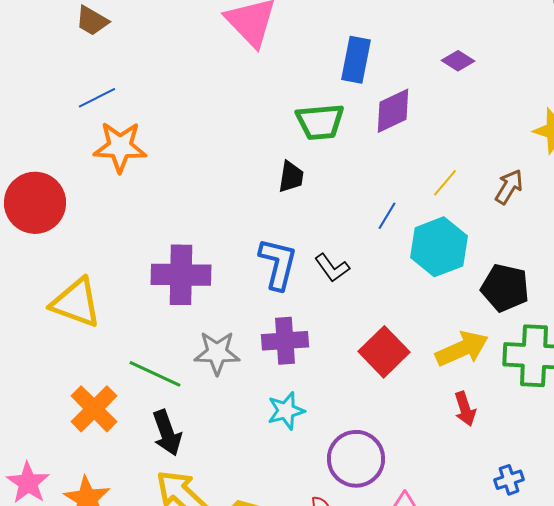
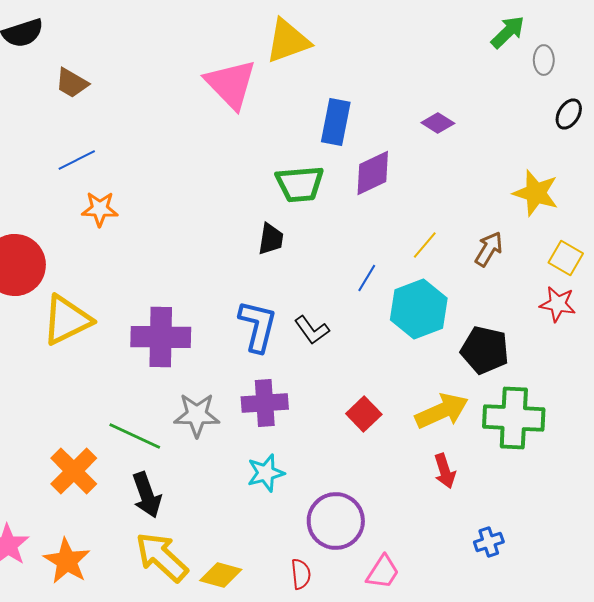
orange star: (120, 147) -> (100, 209), size x0.7
yellow triangle: (76, 303) -> (67, 320), moved, turned -46
red square: (384, 352) -> (364, 414), size x0.7

